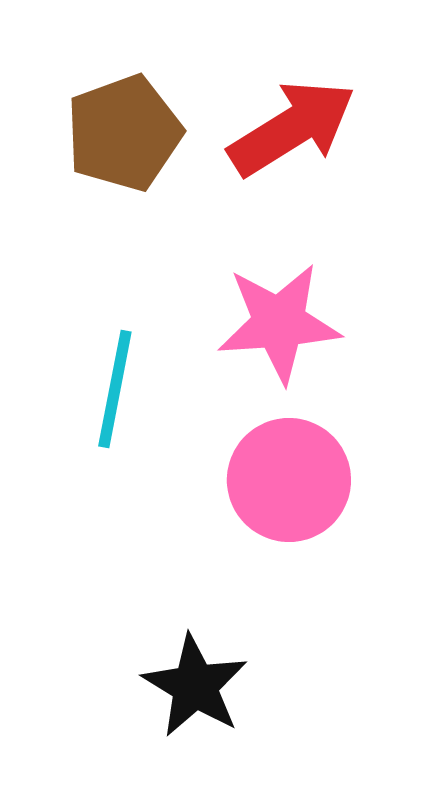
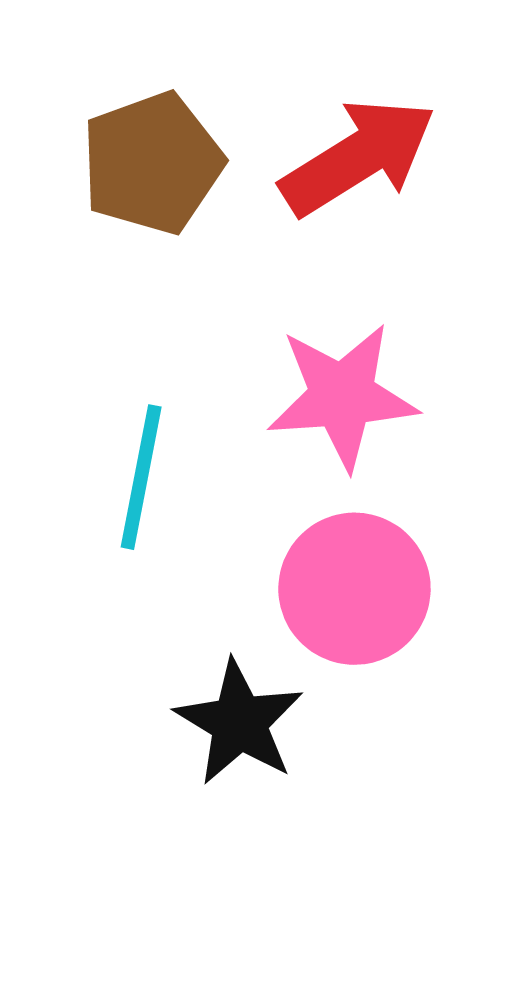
black star: (195, 686) -> (239, 722), moved

